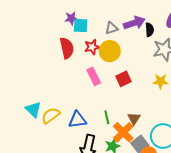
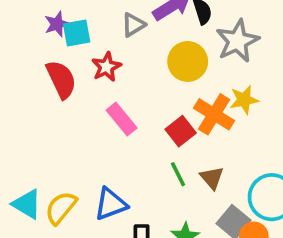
yellow circle: (110, 51) -> (188, 61), moved
red square: (124, 79) -> (181, 131), moved
green line: (107, 117) -> (178, 174), moved
orange cross: (123, 132) -> (214, 114), moved

